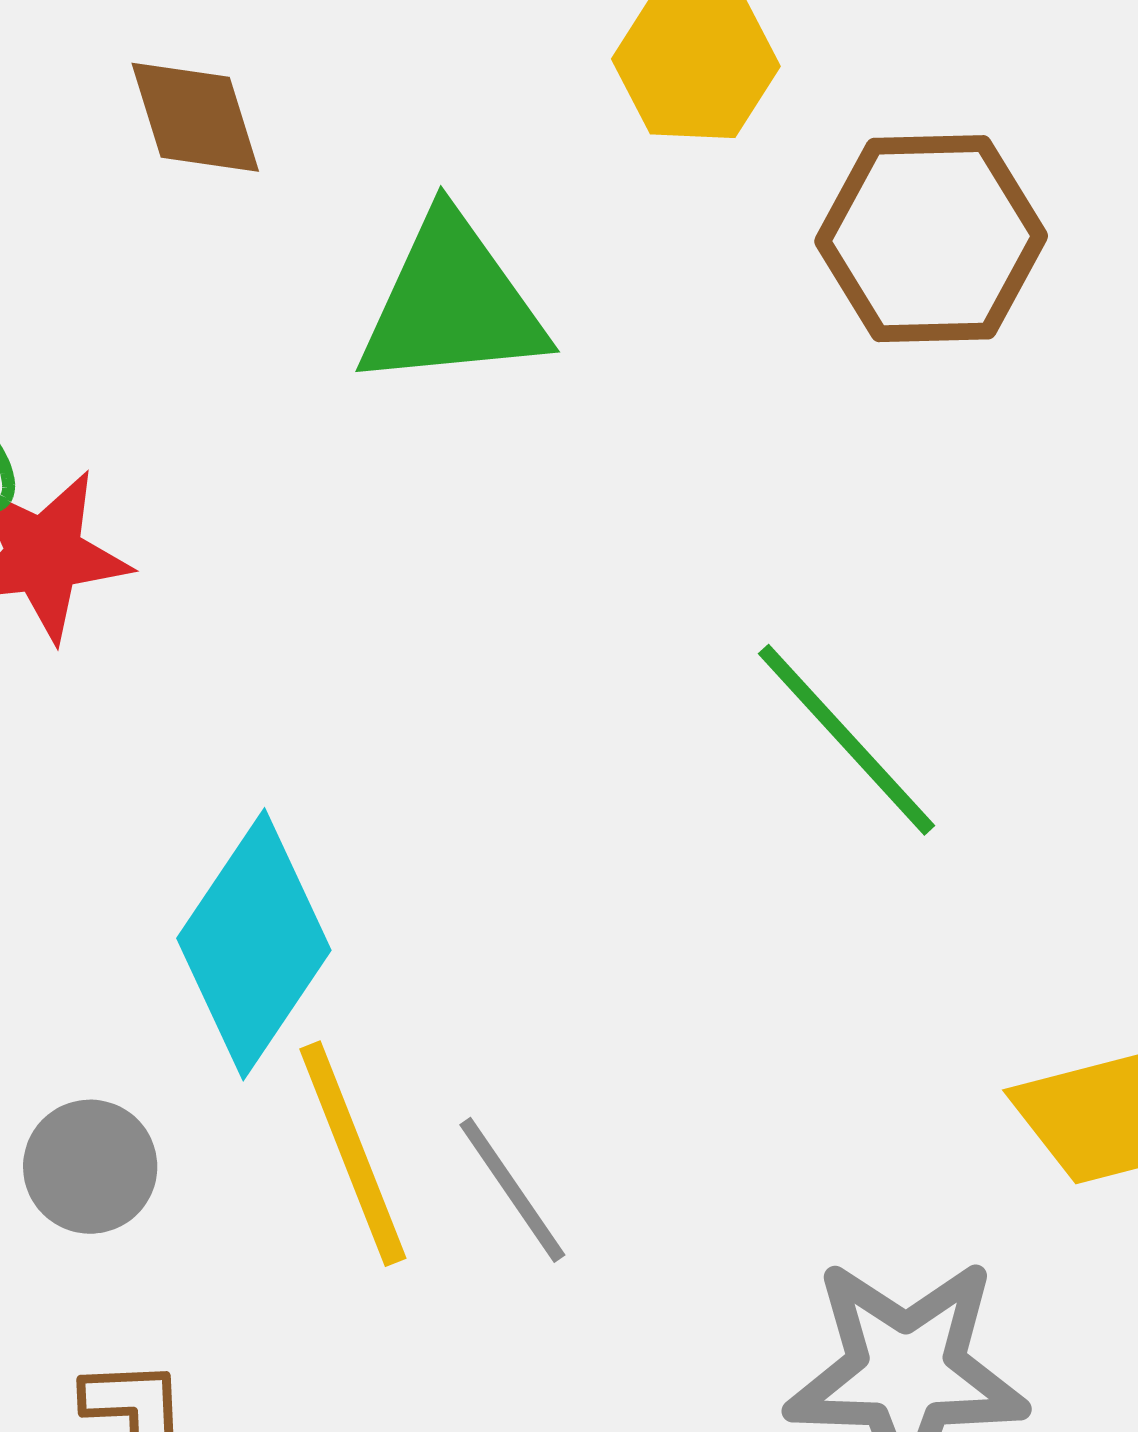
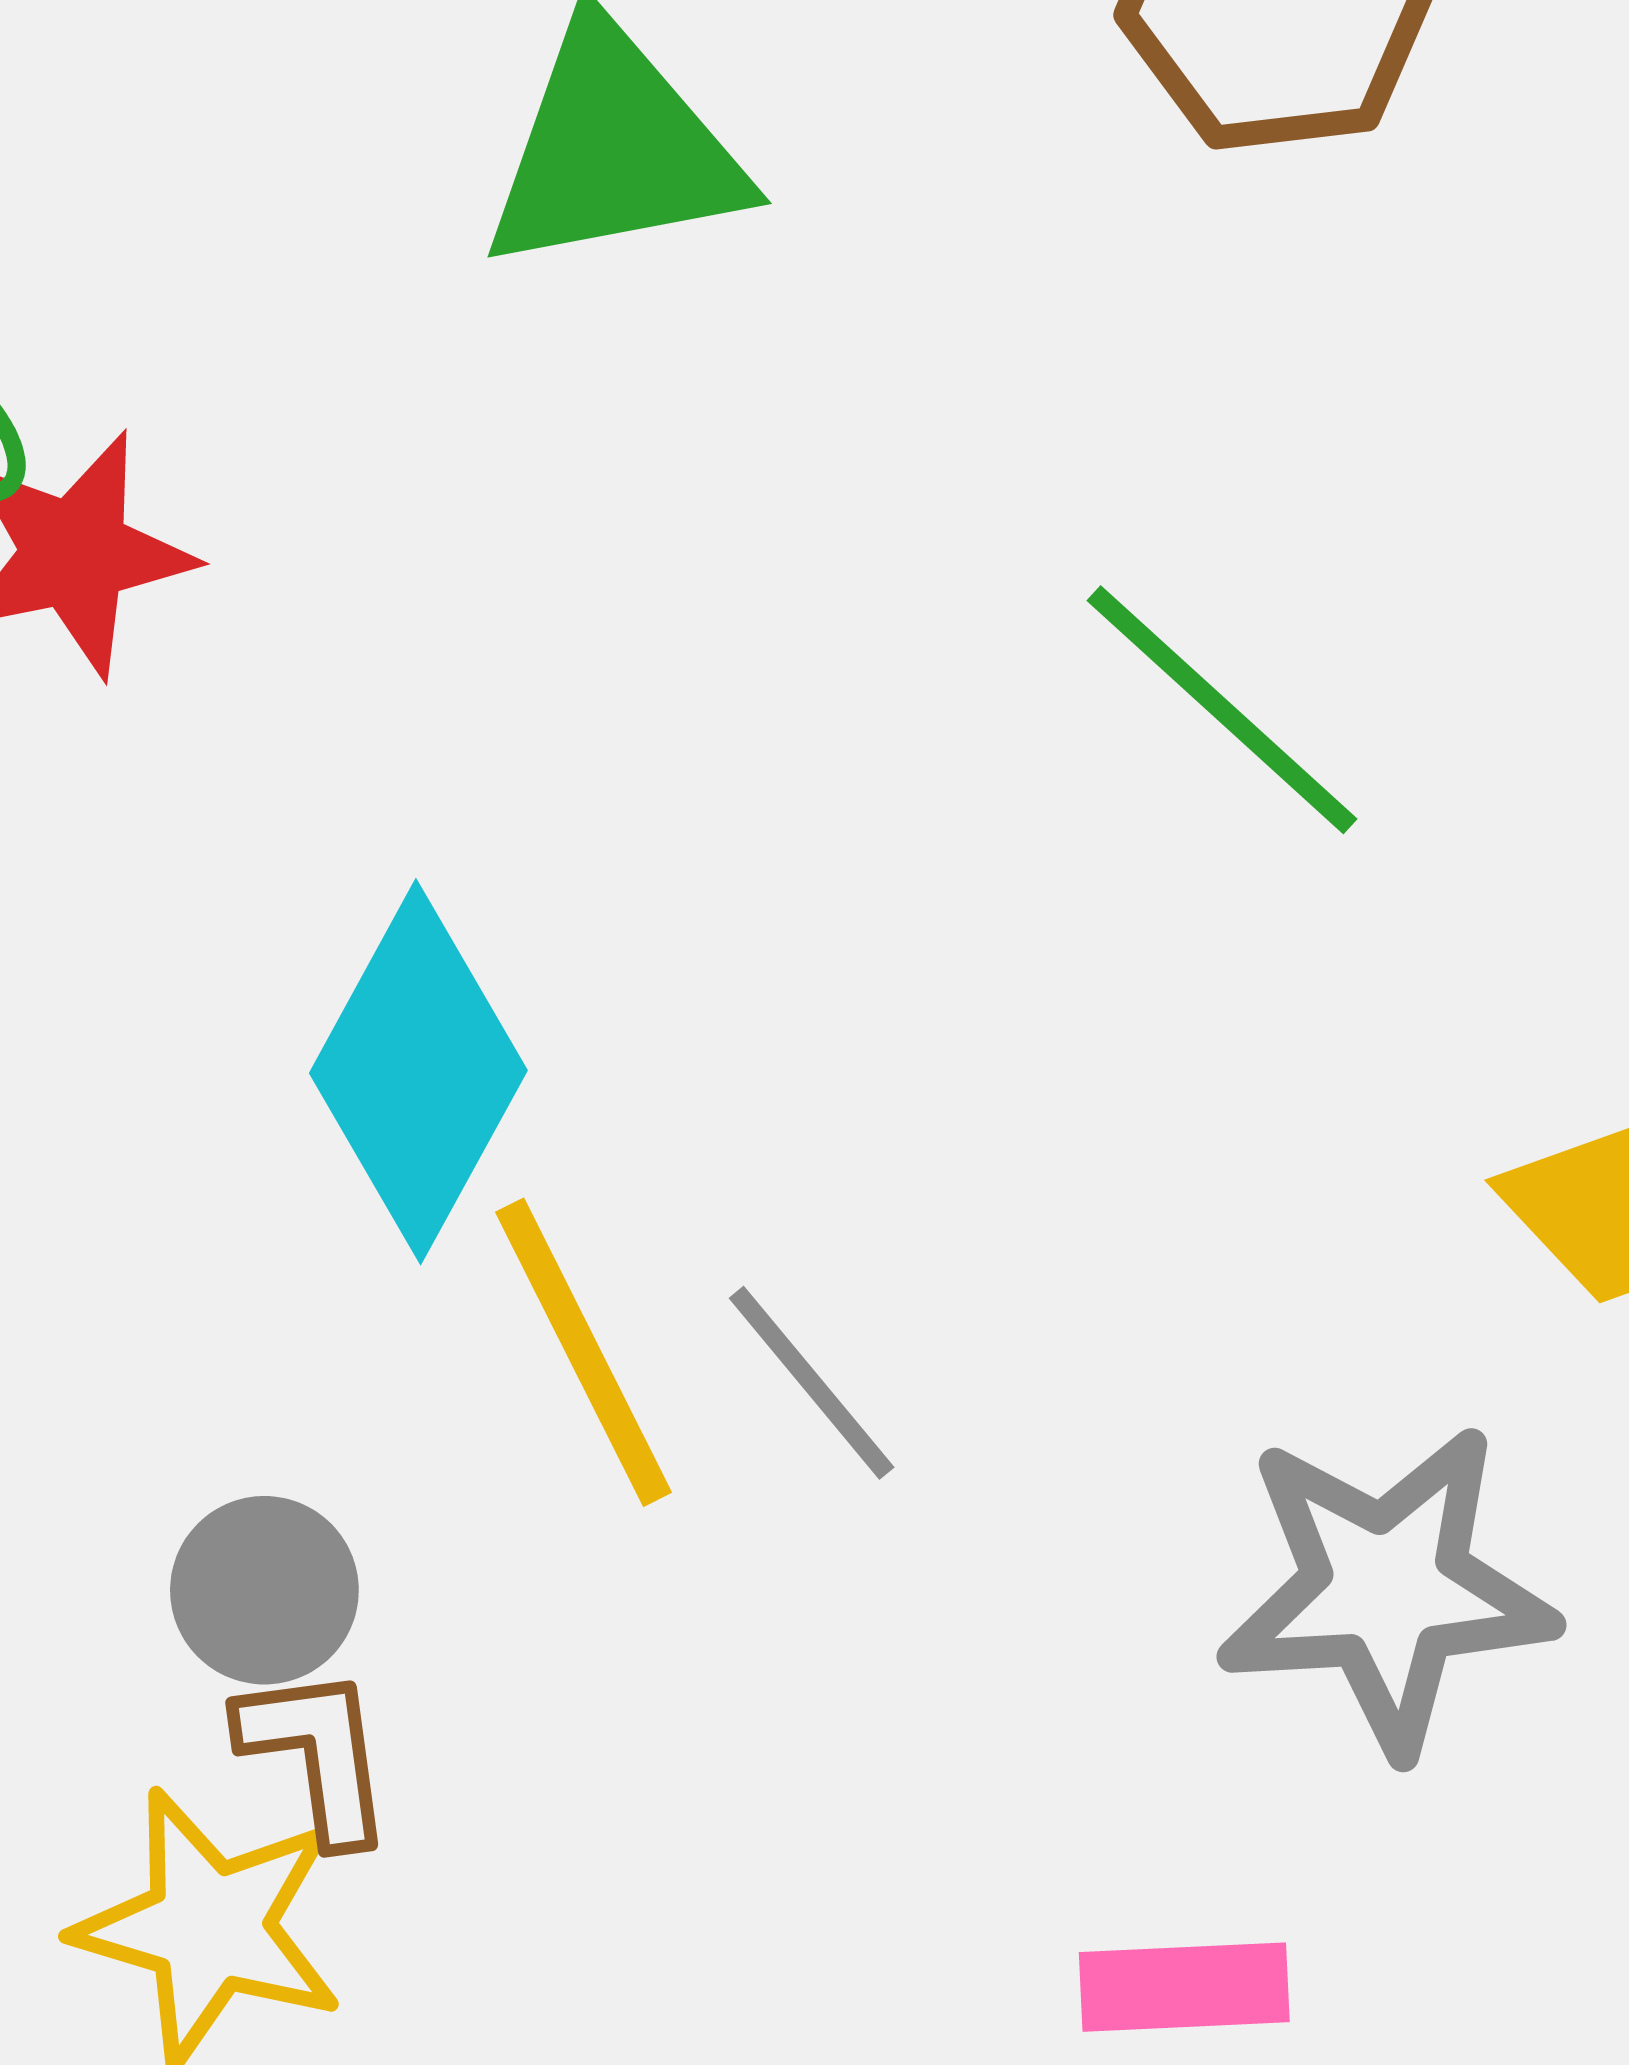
gray circle: (90, 1167) -> (264, 1590), moved

